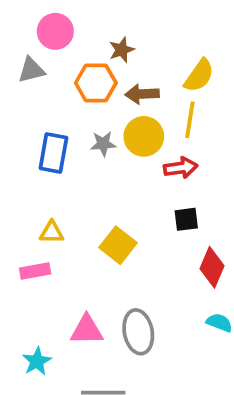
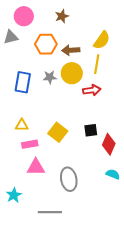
brown star: (122, 50) -> (62, 16), moved
black square: (186, 219) -> (91, 130), moved
pink rectangle: (35, 271) -> (30, 144), moved
pink triangle: (87, 330) -> (36, 167), moved

